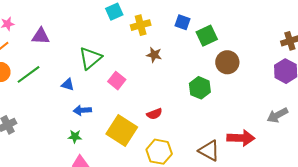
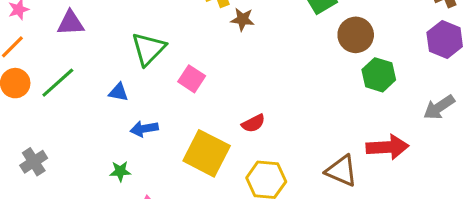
brown star: (154, 55) -> (242, 19), moved
green hexagon: (200, 88) -> (379, 75), moved
green star: (75, 136) -> (120, 171), moved

